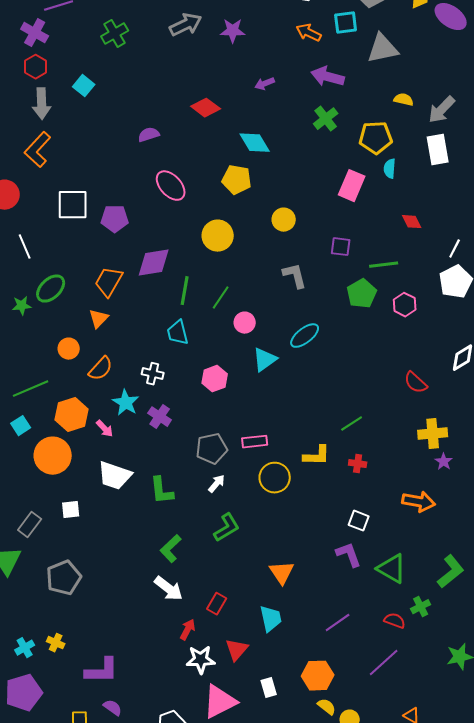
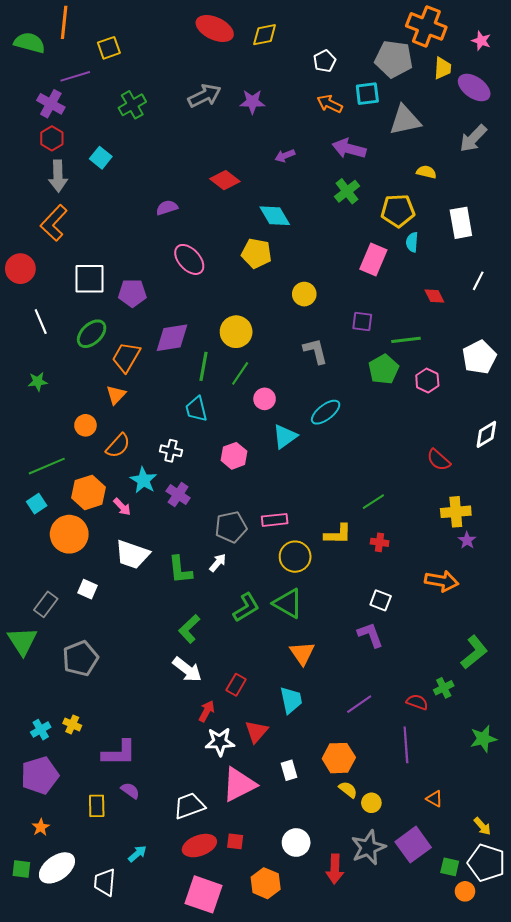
gray arrow: (442, 110) -> (473, 138), moved
yellow circle: (218, 236) -> (236, 332), moved
white line: (455, 249) -> (478, 281), moved
green ellipse: (51, 289) -> (92, 334), moved
white arrow: (217, 484) -> (218, 563), moved
white square: (71, 510) -> (88, 589), turned 30
green triangle: (392, 569) -> (288, 603), moved
purple line: (384, 663) -> (406, 745), turned -52

